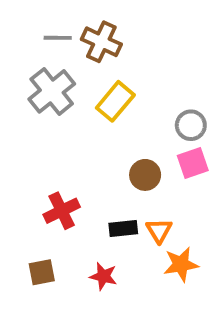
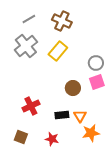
gray line: (58, 38) -> (29, 19), turned -32
brown cross: (101, 42) -> (62, 21), moved
brown square: (42, 272) -> (21, 137), turned 32

